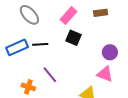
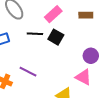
black line: (40, 44) -> (35, 34), moved
purple line: (50, 75) -> (28, 72), turned -30

